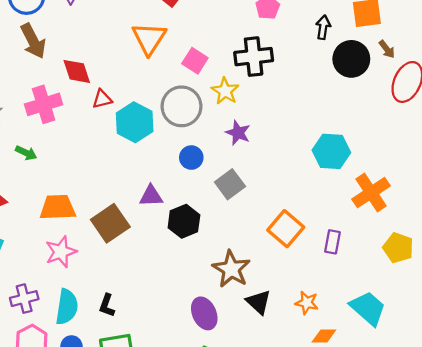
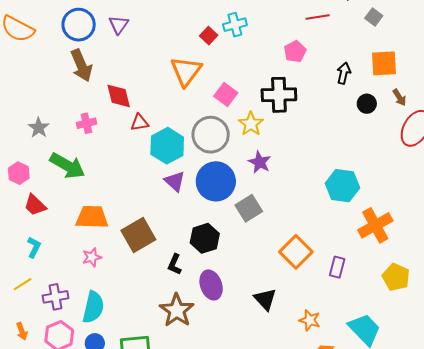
black circle: (351, 59) -> (367, 104), size x0.6
pink cross: (44, 104) -> (86, 123), size x0.6
green arrow: (26, 153) -> (67, 166), size x1.8
blue circle: (191, 158) -> (216, 181), size x1.8
purple triangle: (151, 196) -> (175, 181), moved, turned 40
pink star: (61, 252) -> (92, 257), size x0.7
brown star: (231, 269) -> (177, 310), moved
black triangle: (259, 302) -> (265, 299), moved
black L-shape: (107, 305) -> (175, 264), moved
purple ellipse: (204, 313) -> (211, 285), moved

